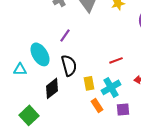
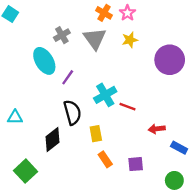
cyan ellipse: (40, 54) -> (44, 61), moved
red line: (116, 60) -> (127, 107), turned 40
cyan cross: (111, 87) -> (105, 95), moved

